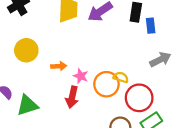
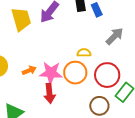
pink star: (81, 76) -> (51, 73), size x1.6
yellow semicircle: (121, 77) -> (84, 53), moved

